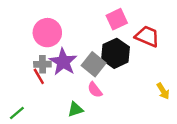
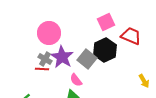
gray cross: (42, 64) -> (45, 59), turned 32
red line: (39, 76) -> (42, 69), turned -56
pink semicircle: (95, 90) -> (76, 80), moved

